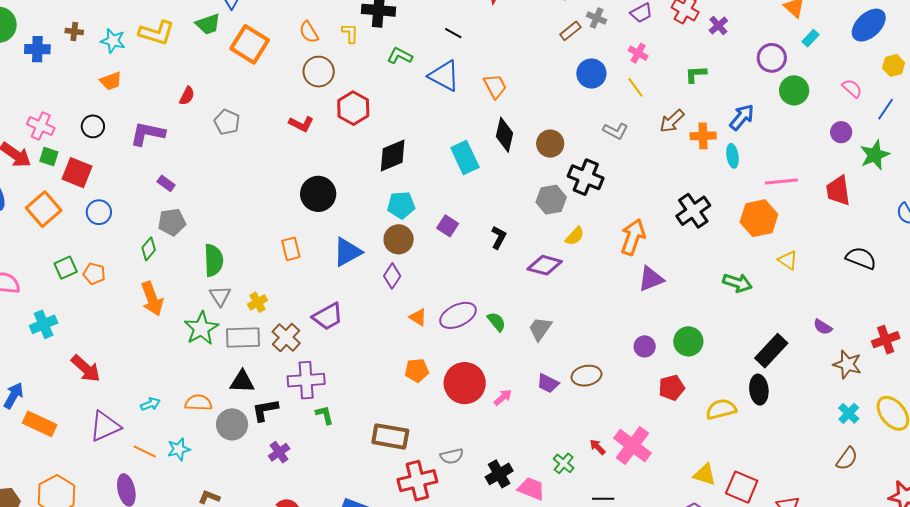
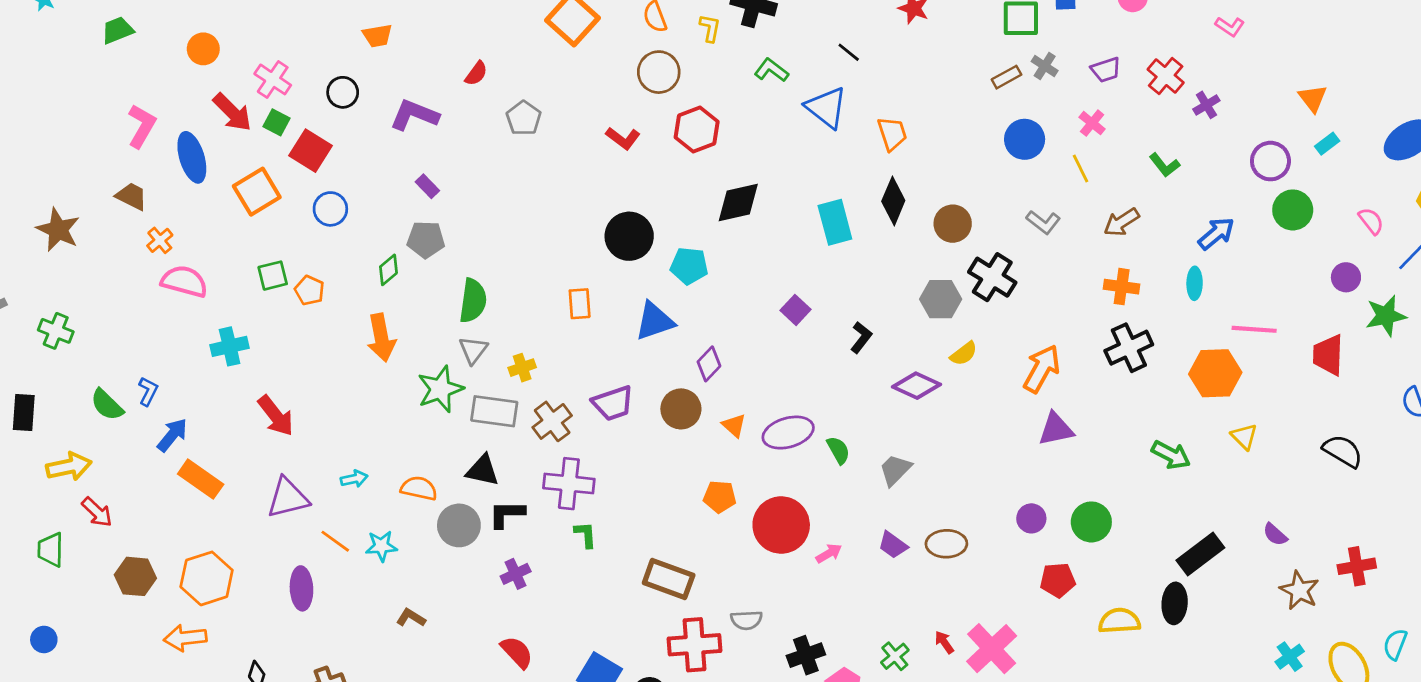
green L-shape: (696, 74) -> (1164, 165), turned -135
orange cross: (703, 136) -> (1122, 287), moved
cyan pentagon: (401, 205) -> (689, 266), moved
brown circle: (399, 239) -> (681, 409), moved

